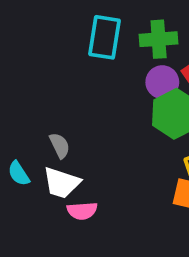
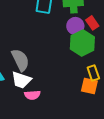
gray semicircle: (60, 145) -> (20, 60), size x1.6

